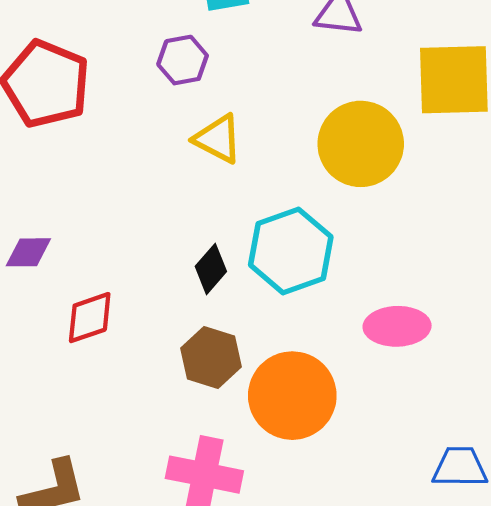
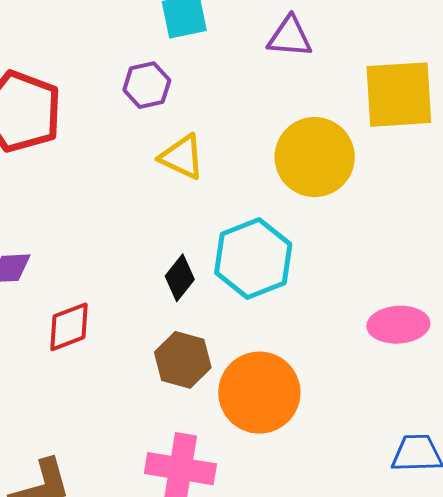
pink ellipse: (397, 326) -> (398, 325), moved

